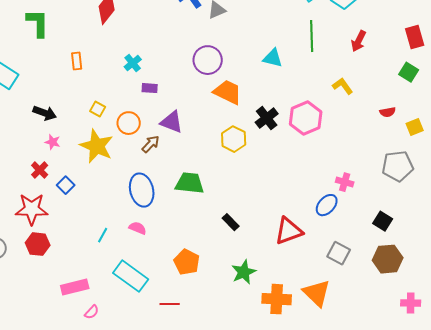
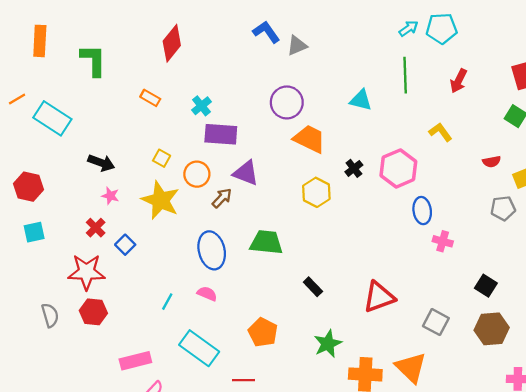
orange rectangle: (77, 61) -> (150, 98), moved, turned -54
purple rectangle: (150, 88) -> (221, 134), size x1.8
black cross: (267, 118) -> (354, 168), size x0.7
gray pentagon: (398, 166) -> (503, 208), moved, size x0.7
blue ellipse: (327, 205) -> (422, 211), moved, turned -50

